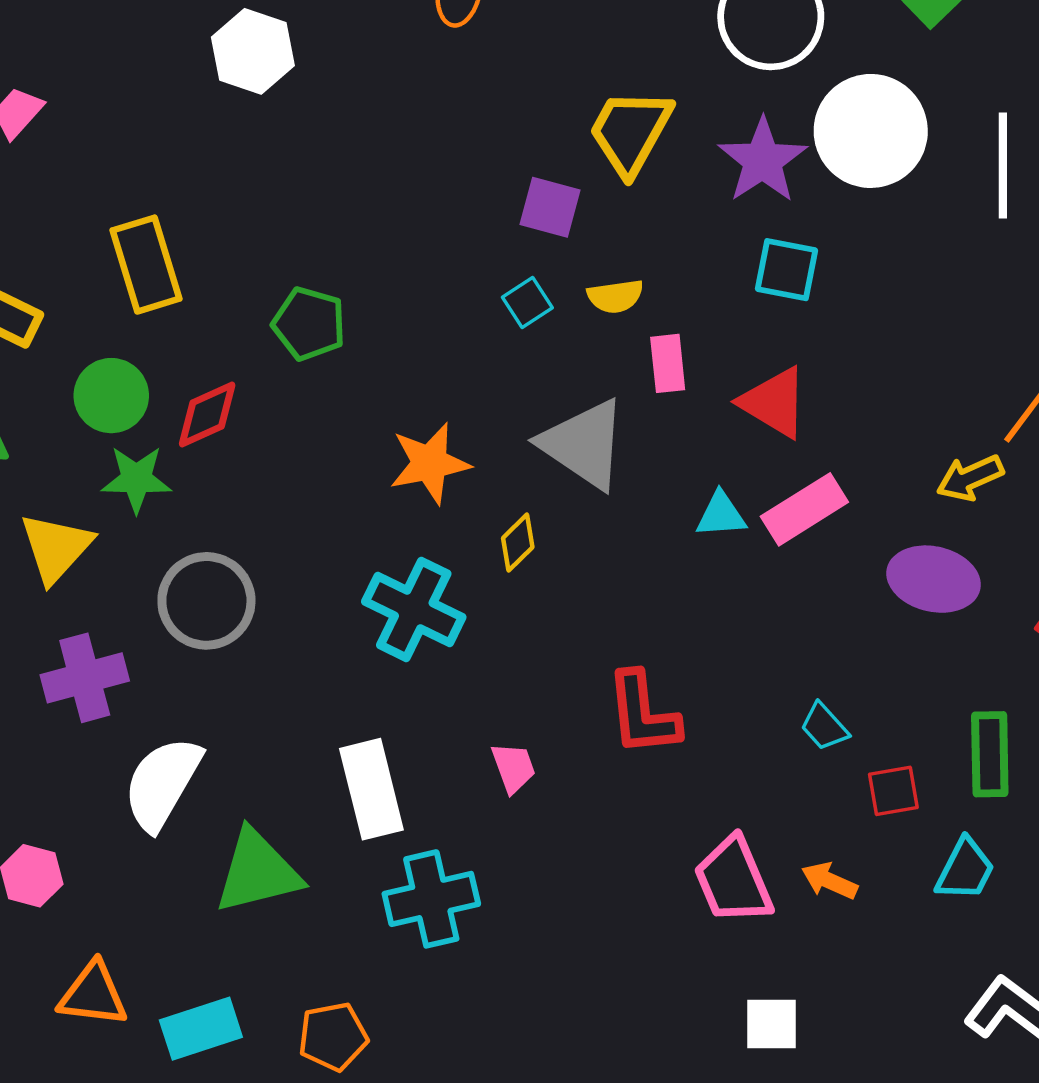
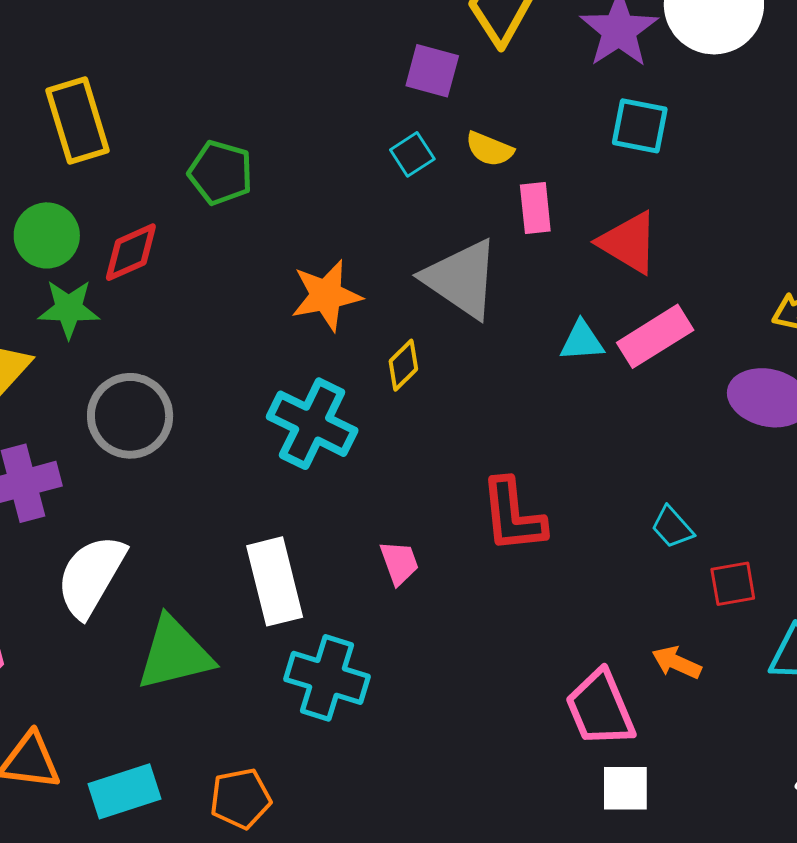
yellow semicircle: (615, 296) -> (489, 149), turned 30
pink trapezoid: (733, 880) -> (600, 708), moved
cyan cross: (431, 899) -> (327, 678), turned 30

